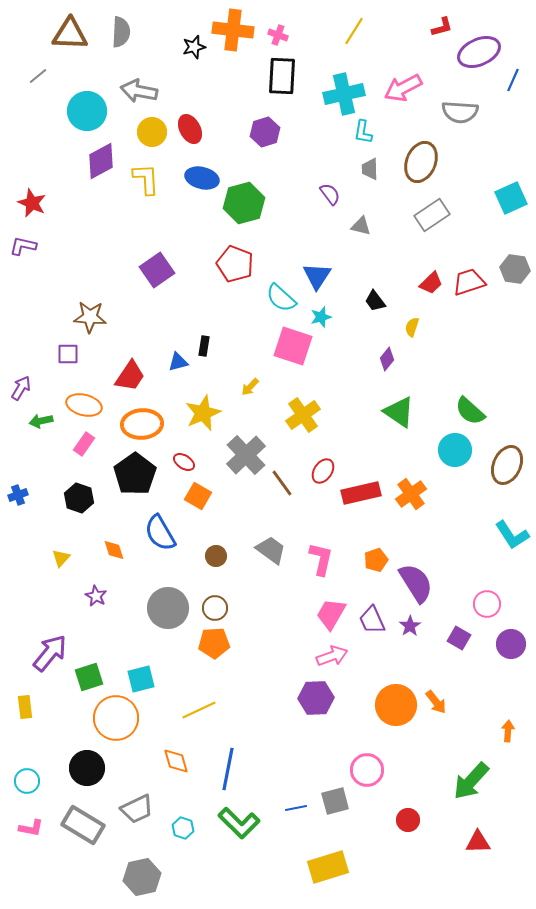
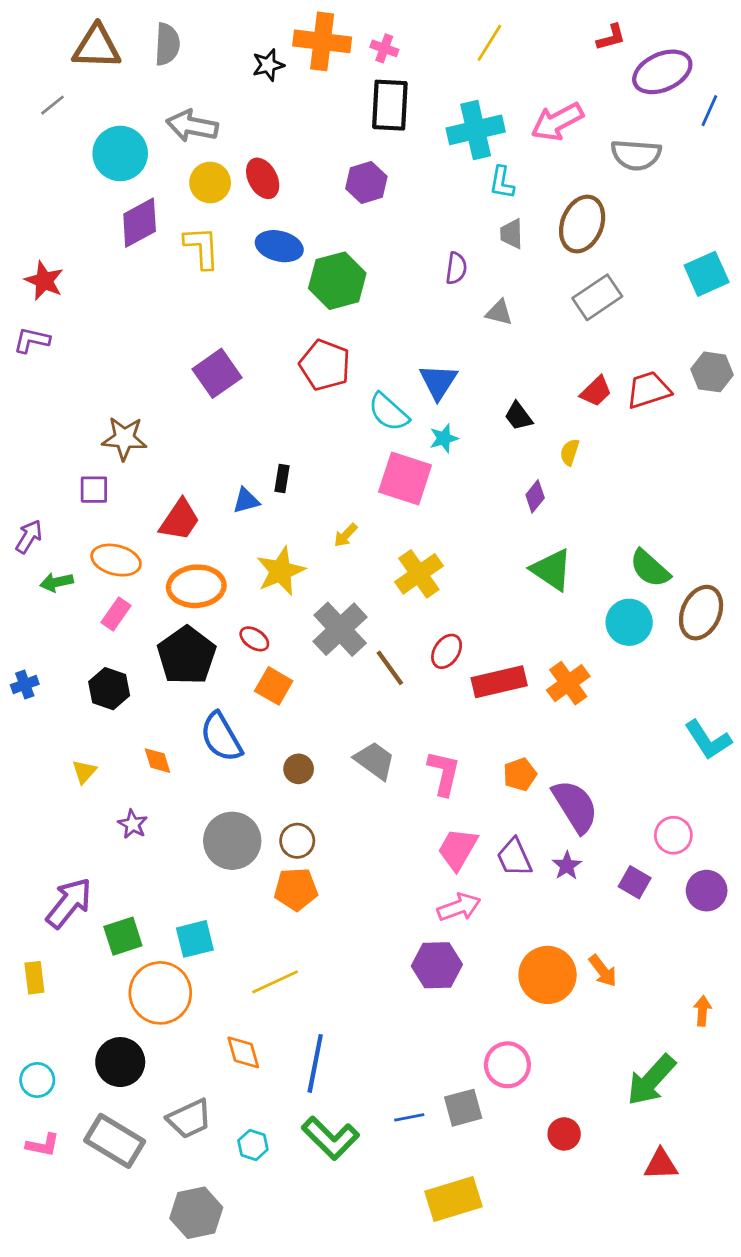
purple semicircle: (330, 194) -> (456, 268), turned 45
brown ellipse: (507, 465) -> (701, 613), moved

